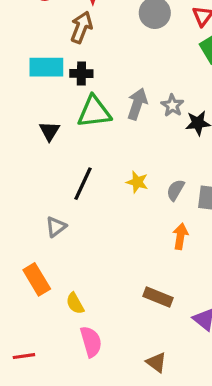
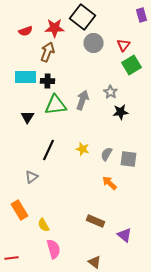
gray star: (172, 105) -> (110, 92), moved
orange arrow: (180, 236) -> (110, 183), turned -56

